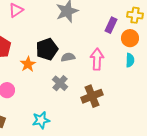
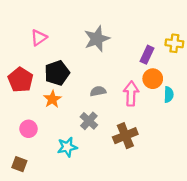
orange circle: (130, 38) -> (153, 79), moved
black pentagon: (47, 49) -> (57, 73), moved
cyan star: (41, 120) -> (67, 147), moved

